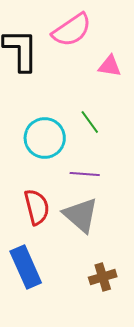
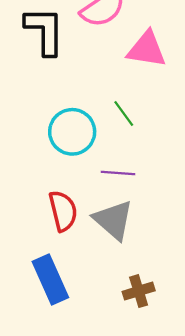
pink triangle: (110, 66) -> (147, 49), size x1.5

